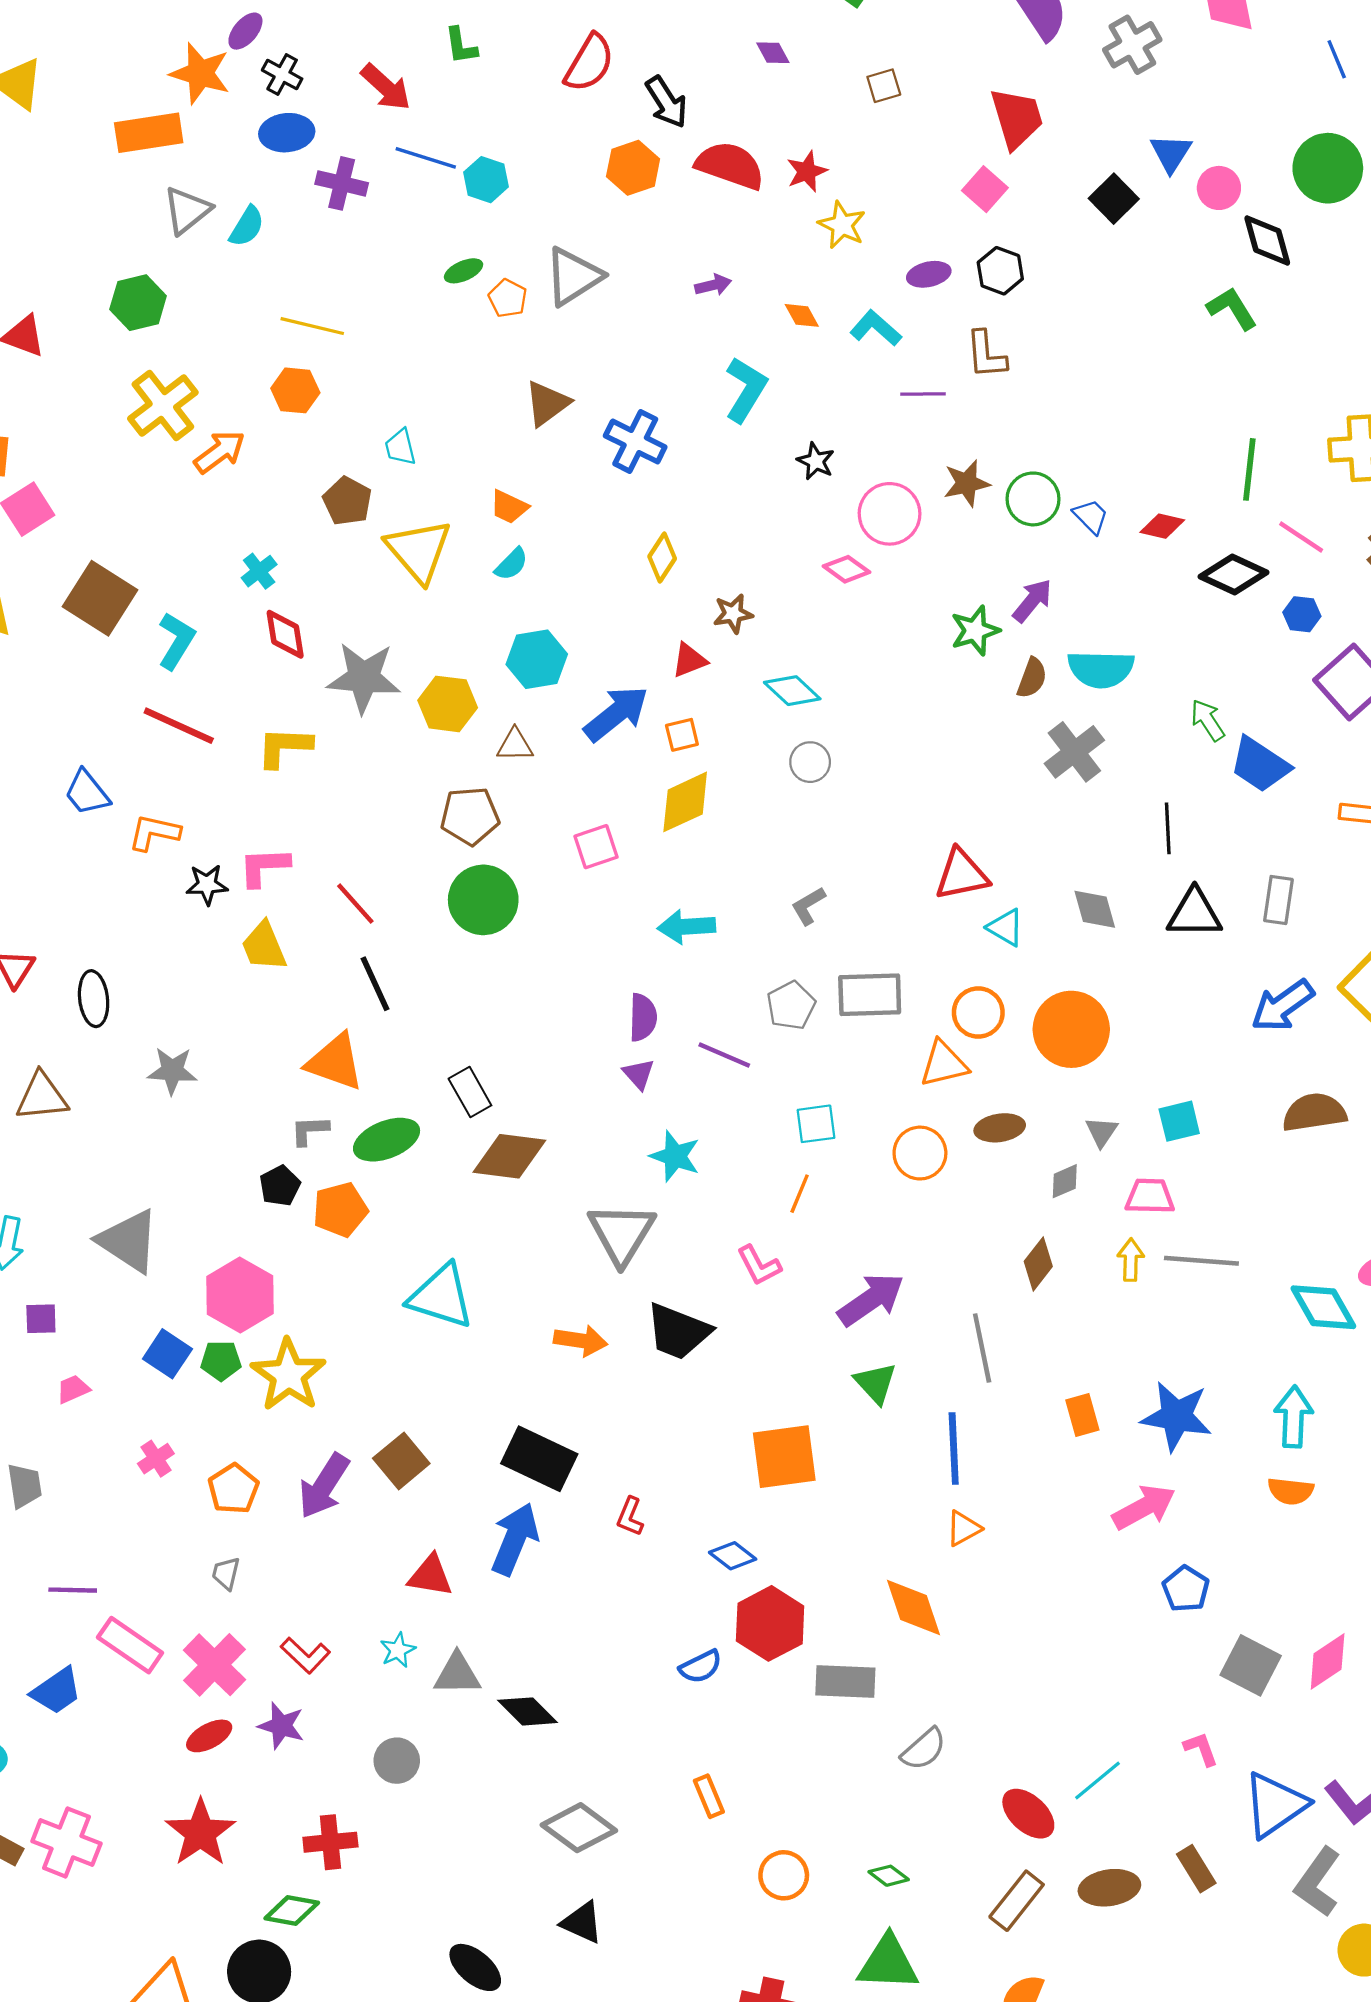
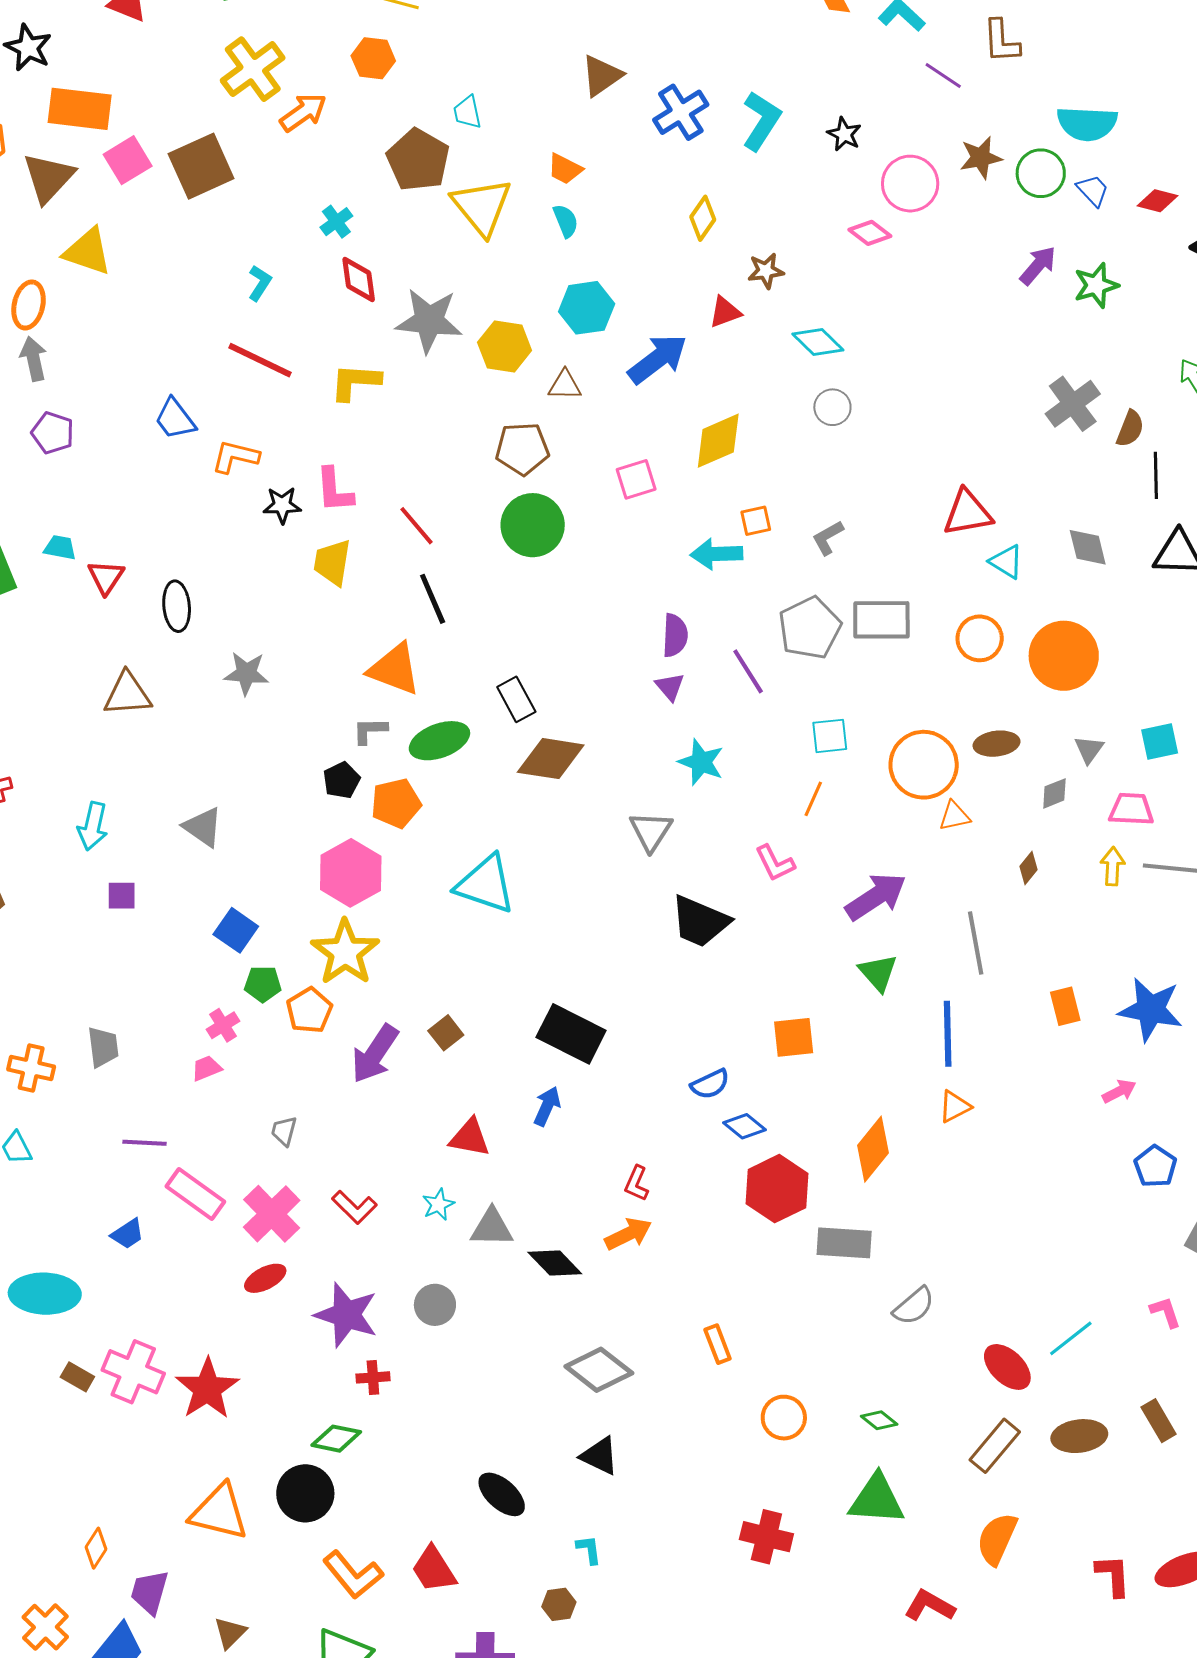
cyan L-shape: (746, 390) -> (761, 121), moved
purple line: (923, 394) -> (943, 76), turned 33
blue cross: (635, 441) -> (681, 112), turned 30
brown pentagon: (347, 501) -> (418, 160), size x1.4
cyan semicircle: (511, 564) -> (566, 221), turned -68
brown square: (100, 598) -> (201, 166), moved, turned 32
green star: (975, 631) -> (1096, 285), moved
cyan L-shape: (176, 641) -> (260, 283), size x0.7
cyan semicircle: (1101, 669) -> (1087, 124), moved
brown semicircle: (1032, 678) -> (1130, 429), moved
orange square: (682, 735) -> (756, 521), moved
pink L-shape: (264, 867) -> (334, 490), turned -93
yellow trapezoid: (264, 946) -> (332, 562), turned 30
gray pentagon: (791, 1005) -> (810, 628), size x1.4
purple line: (724, 1055) -> (748, 671), turned 33
orange triangle: (944, 1064) -> (954, 816), moved, size x0.7
orange circle: (920, 1153) -> (924, 765), size x1.4
gray triangle: (622, 1233) -> (651, 831), size x0.7
gray triangle: (129, 1241) -> (203, 827), size x0.7
brown diamond: (1038, 1264) -> (1029, 868), size x0.7
pink hexagon: (240, 1295) -> (351, 873), moved
orange arrow: (581, 1340) -> (628, 1234), moved, turned -36
green pentagon: (221, 1361) -> (263, 984), moved
pink trapezoid: (73, 1389) -> (206, 1068), moved
orange square: (784, 1457) -> (794, 1037), size x0.7
brown square: (401, 1461) -> (446, 1033), size x0.7
orange pentagon: (233, 1489) -> (309, 1010), moved
pink arrow: (1144, 1507) -> (1119, 1091), size x0.6
red L-shape: (630, 1517) -> (637, 1183), moved
blue arrow: (515, 1539) -> (547, 1106), size x0.6
orange diamond: (913, 1607) -> (873, 1149), moved, turned 56
blue semicircle: (701, 1667) -> (710, 1084), moved
blue trapezoid: (56, 1691) -> (128, 1234), size x0.7
purple star: (281, 1726) -> (346, 1315), moved, size x1.5
red star: (200, 1833) -> (207, 1389), moved
red cross: (330, 1842) -> (373, 1377), size x0.7

